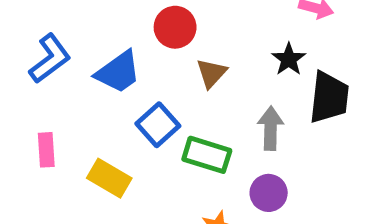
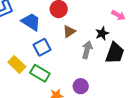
blue trapezoid: (118, 72) -> (31, 22), turned -125
gray arrow: (271, 128) -> (87, 50), moved
green rectangle: (207, 155) -> (40, 73), moved

